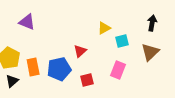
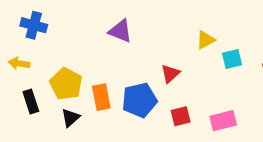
purple triangle: (27, 22) -> (120, 31), moved
pink rectangle: (118, 70) -> (223, 121), moved, turned 54

